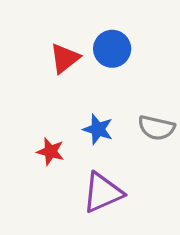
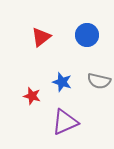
blue circle: (112, 49) -> (87, 35), moved

